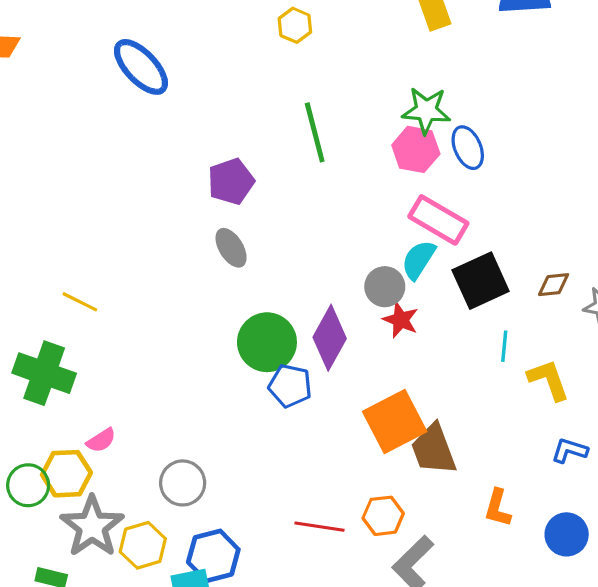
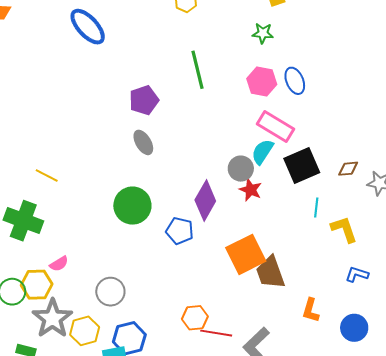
green star: (426, 111) -> (263, 33), moved, size x0.7
green circle: (267, 342) -> (132, 206), moved
orange hexagon: (383, 516) -> (195, 318), moved
red line: (319, 527) -> (216, 333), moved

